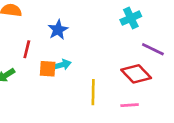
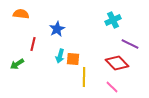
cyan arrow: (62, 65) -> (60, 56), turned 120
orange square: (48, 69) -> (73, 59), moved
pink line: (130, 105) -> (112, 87), turned 48

